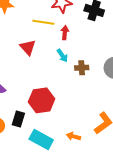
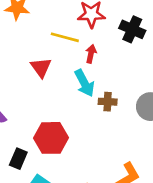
cyan arrow: (62, 56) -> (84, 83), size x1.5

